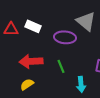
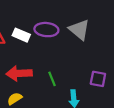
purple ellipse: (65, 37) -> (46, 30), moved

